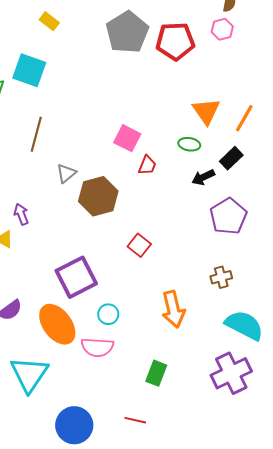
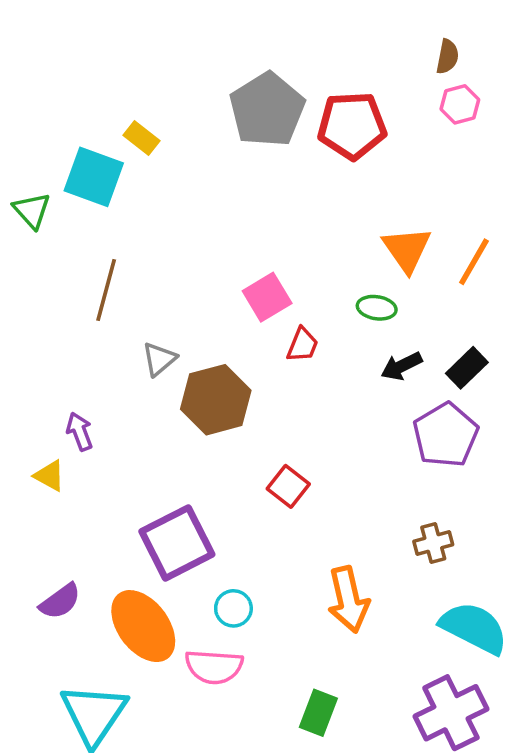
yellow rectangle: (49, 21) -> (141, 138), moved
pink hexagon: (222, 29) -> (460, 104), moved
pink square: (127, 138) -> (267, 297), turned 32
black rectangle: (231, 158) -> (467, 368), moved

